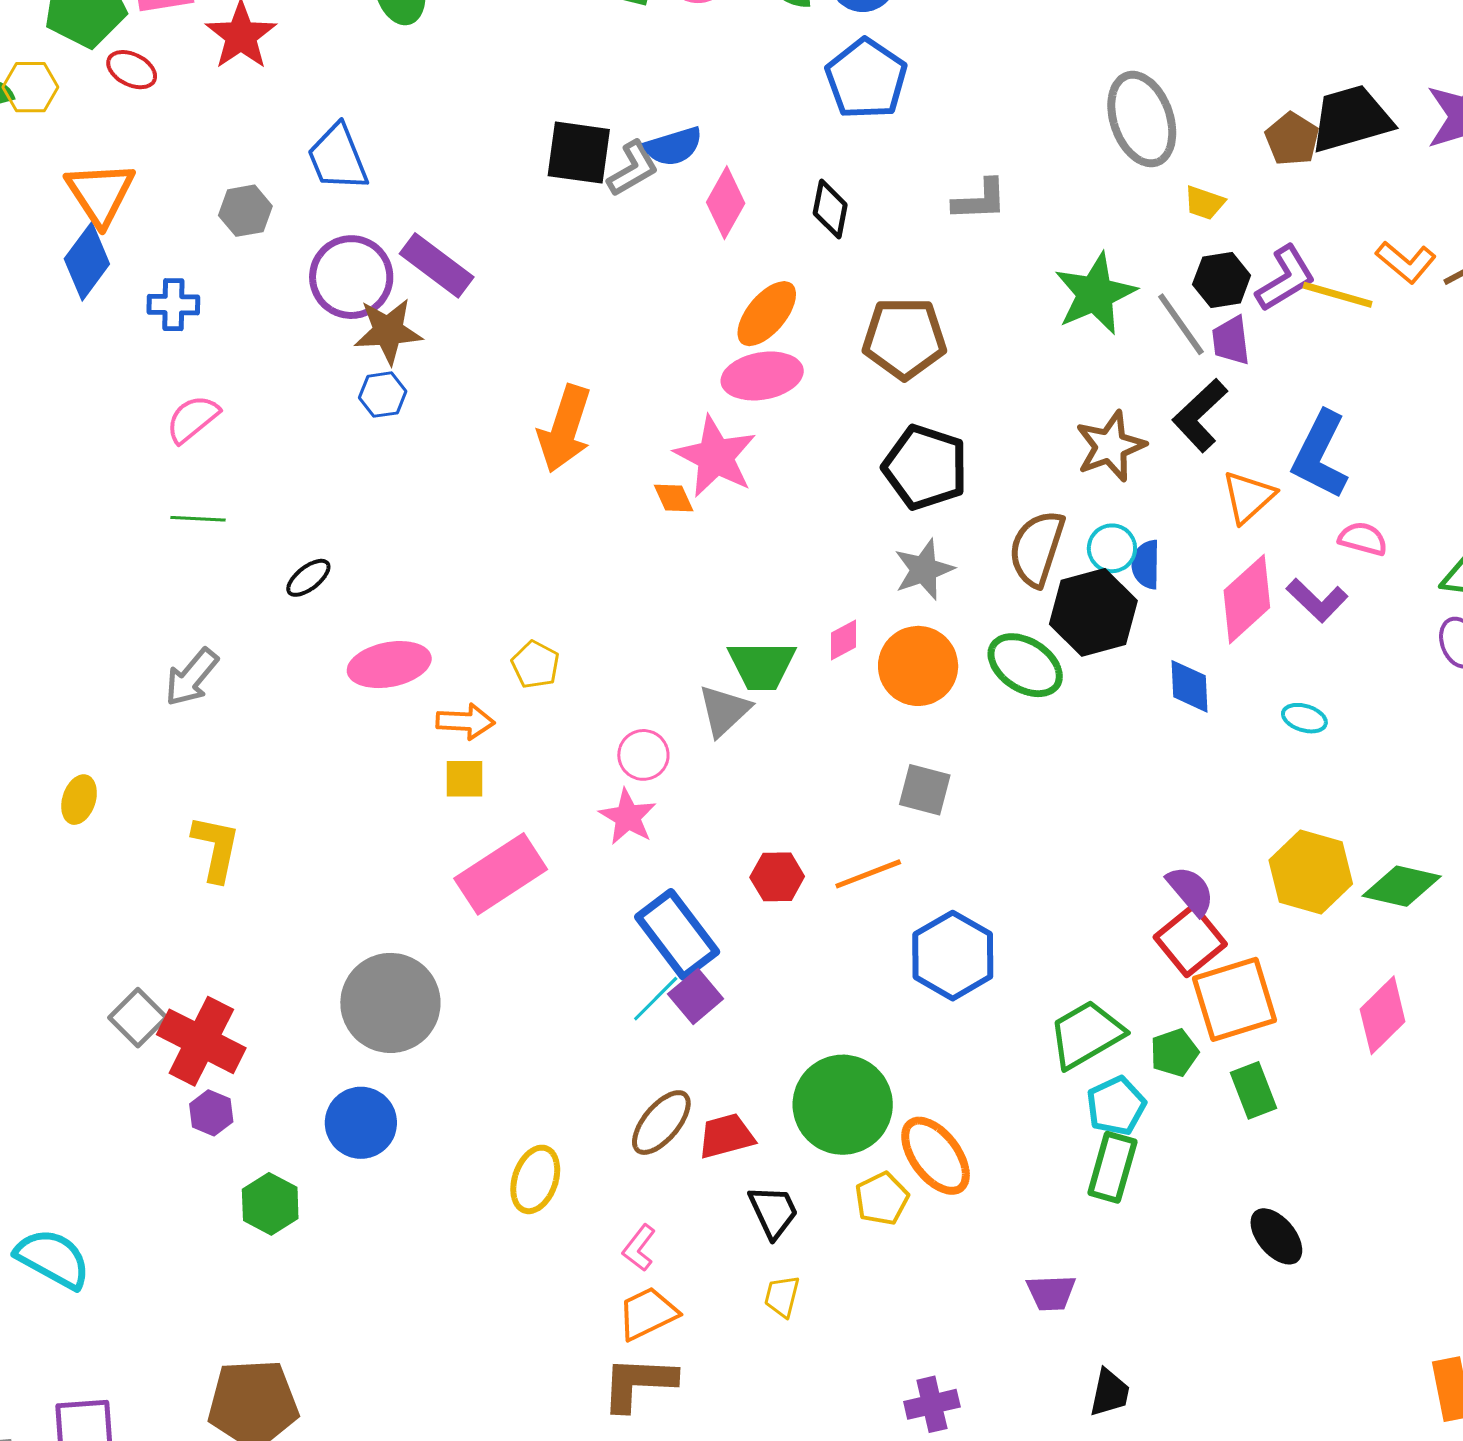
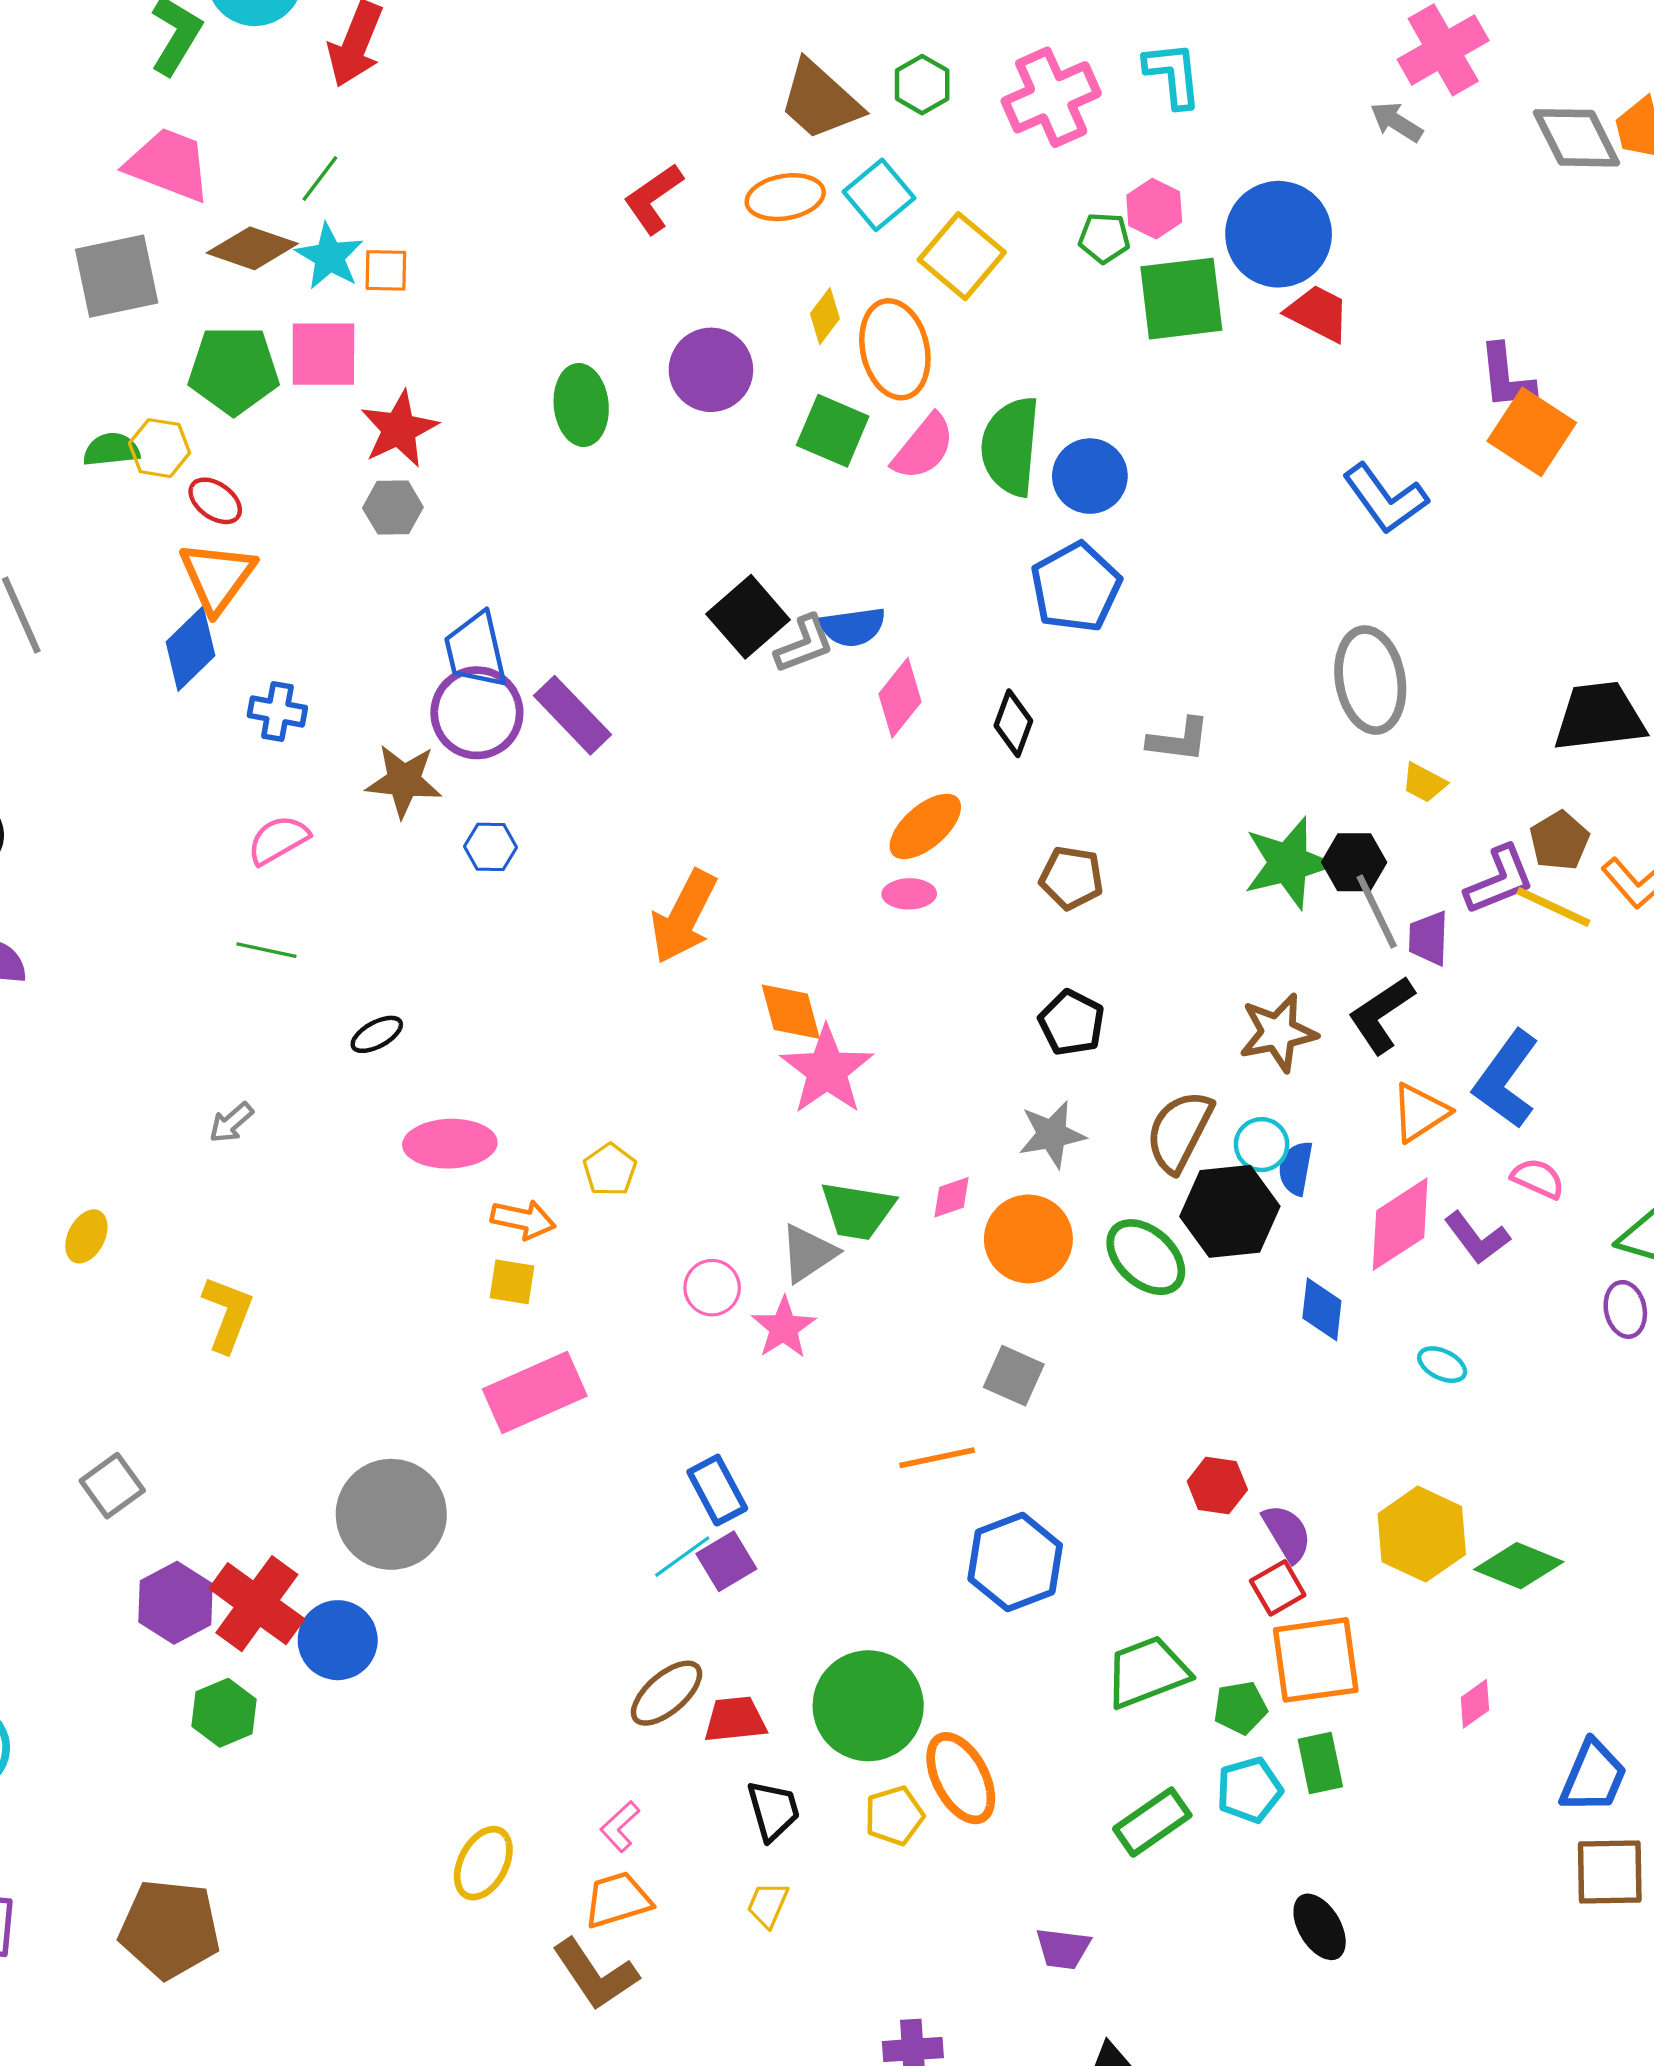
red ellipse: (132, 70) -> (215, 501), moved
brown pentagon: (1292, 139) -> (1559, 841), moved
black square: (579, 153) -> (748, 617), turned 32
blue trapezoid: (338, 158) -> (476, 650), moved
gray hexagon: (245, 211) -> (393, 508), moved
black hexagon: (1222, 280) -> (1354, 862), moved
brown star: (388, 331) -> (404, 781), moved
brown pentagon: (904, 338) -> (1071, 878), size x0.7
pink ellipse: (762, 376) -> (909, 894), size x0.6
pink star: (715, 457) -> (827, 1070), moved
black pentagon: (925, 467) -> (1072, 1023), size x0.7
orange diamond: (674, 498) -> (791, 1012), size x1.5
gray arrow: (192, 677) -> (231, 1123), size x0.7
pink star: (628, 817) -> (784, 1328), moved
red hexagon: (777, 877) -> (1217, 1485), moved
blue rectangle: (677, 934) -> (717, 1490), size x0.7
red square: (1190, 941) -> (1278, 1588), size x0.7
pink diamond: (1383, 1015) -> (1475, 1704), size x0.6
red cross: (201, 1041) -> (257, 1604), moved
cyan pentagon: (1116, 1106) -> (1249, 1790), moved
purple hexagon: (211, 1113) -> (176, 1603), size x1.6
green rectangle: (1112, 1167) -> (1152, 1822), turned 30
yellow ellipse: (535, 1179) -> (483, 1863), moved
brown L-shape: (638, 1383) -> (595, 1974), turned -136

